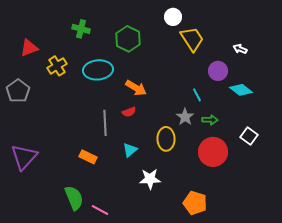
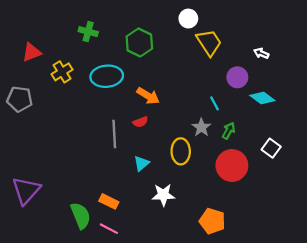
gray pentagon: (18, 91) -> (20, 99), turned -30
green arrow: (210, 120) -> (229, 131), turned -63
purple triangle: (24, 157) -> (26, 191), moved
orange rectangle: (88, 157) -> (109, 201), moved

